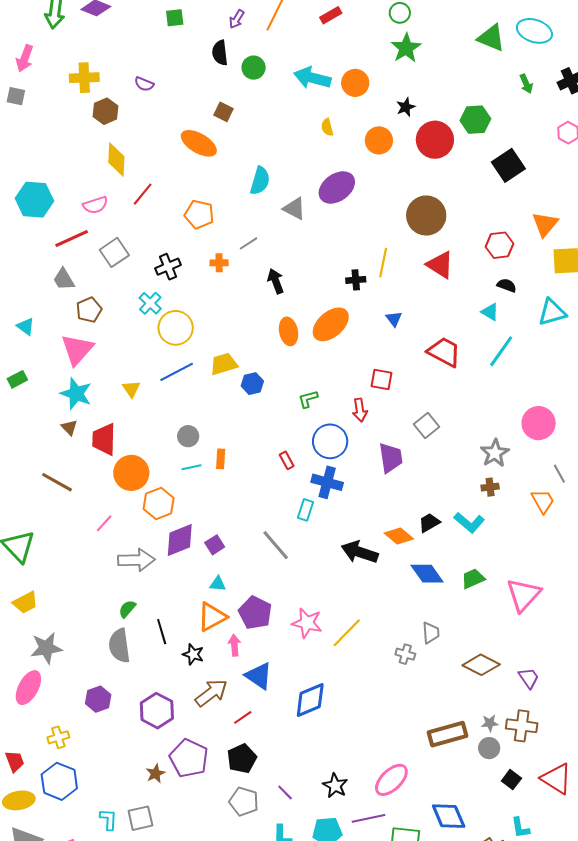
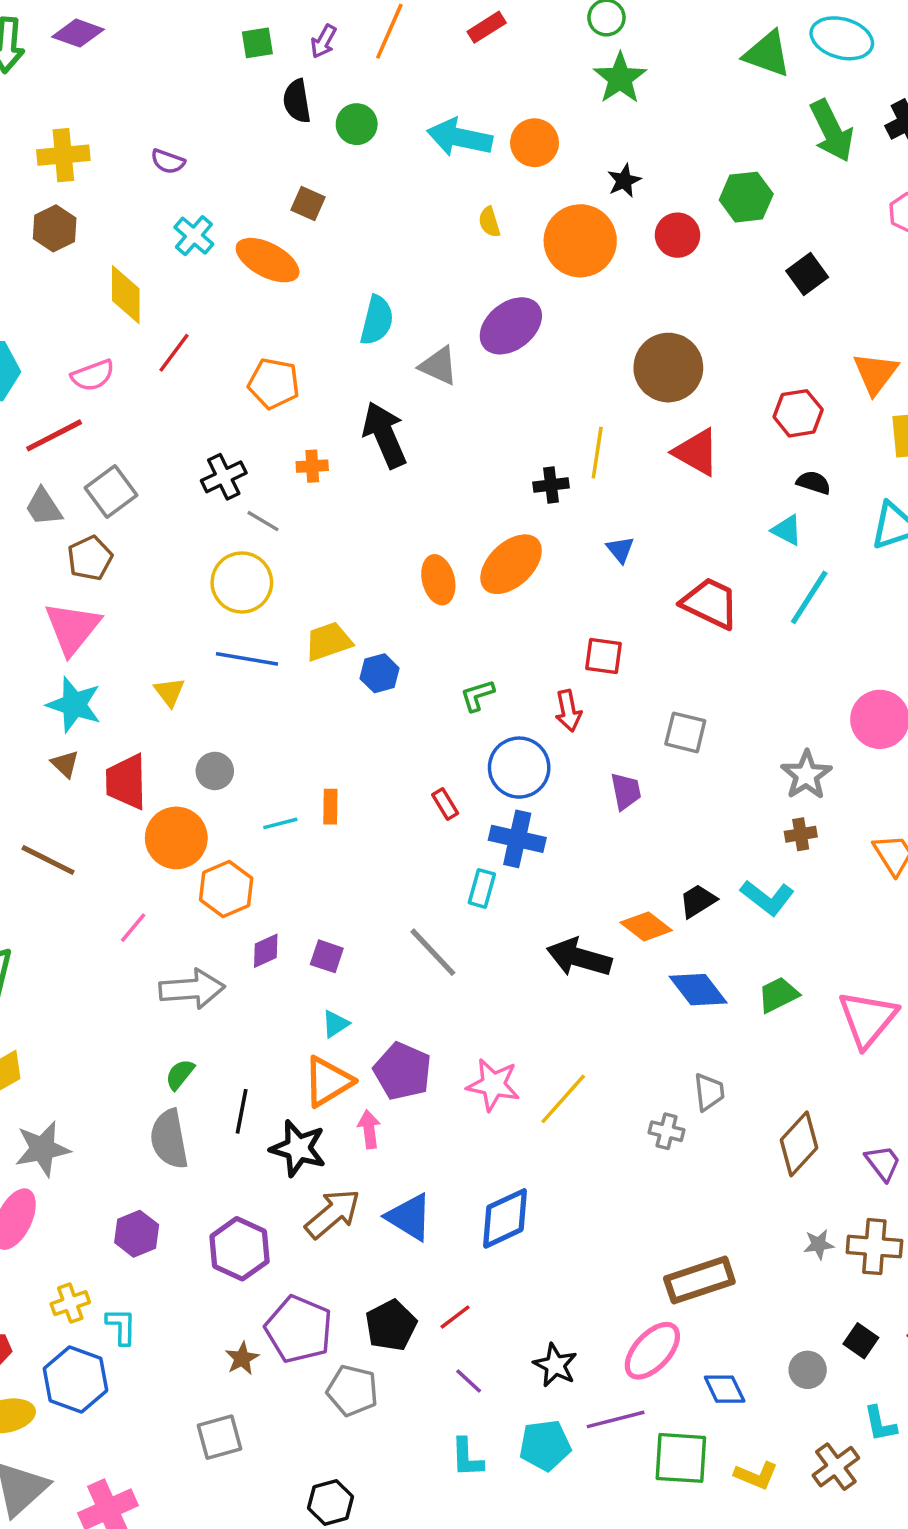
green square: (175, 18) -> (257, 43), moved
green arrow: (526, 84) -> (832, 131), size x1.8
brown hexagon: (105, 111) -> (55, 228), moved
orange circle: (379, 140) -> (580, 241), size x1.5
red circle: (435, 140) -> (678, 235), size x0.7
black square: (508, 165) -> (807, 274), size x0.7
gray line: (249, 243) -> (263, 521), moved, turned 66
gray square: (114, 252) -> (111, 492), moved
black arrow: (276, 281) -> (385, 435), moved, size x1.5
cyan cross: (150, 303) -> (194, 236), moved
blue line: (177, 372) -> (247, 659), turned 40
gray square: (426, 426) -> (685, 732), turned -35
gray circle: (188, 436) -> (215, 771), moved
purple trapezoid: (391, 458) -> (626, 791), size x0.7
purple diamond: (180, 540) -> (266, 951), size x0.6
purple square: (215, 545) -> (327, 956), turned -36
cyan triangle: (218, 584) -> (335, 1024), turned -36
black line: (162, 632) -> (242, 1111), turned 30
black star: (193, 654) -> (298, 1148), size x1.5
brown diamond: (481, 665) -> (799, 1144), turned -72
blue triangle: (259, 676) -> (409, 1217), moved
red line: (243, 717) -> (455, 1317), moved
brown rectangle: (447, 734) -> (699, 1280), moved
gray circle: (489, 748) -> (808, 1370), moved
gray pentagon: (244, 802) -> (352, 1391), moved
blue diamond: (449, 816) -> (725, 1389), moved, size x0.7
cyan L-shape: (108, 819) -> (121, 1326), moved

